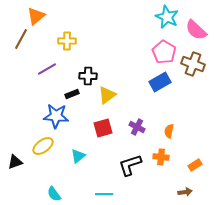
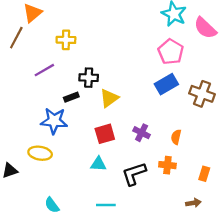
brown cross: (193, 64) -> (202, 94), moved
yellow ellipse: (43, 146) -> (40, 153), turned 45
cyan triangle: (78, 156) -> (98, 164), moved, turned 42
orange rectangle: (195, 165) -> (204, 174), turned -40

